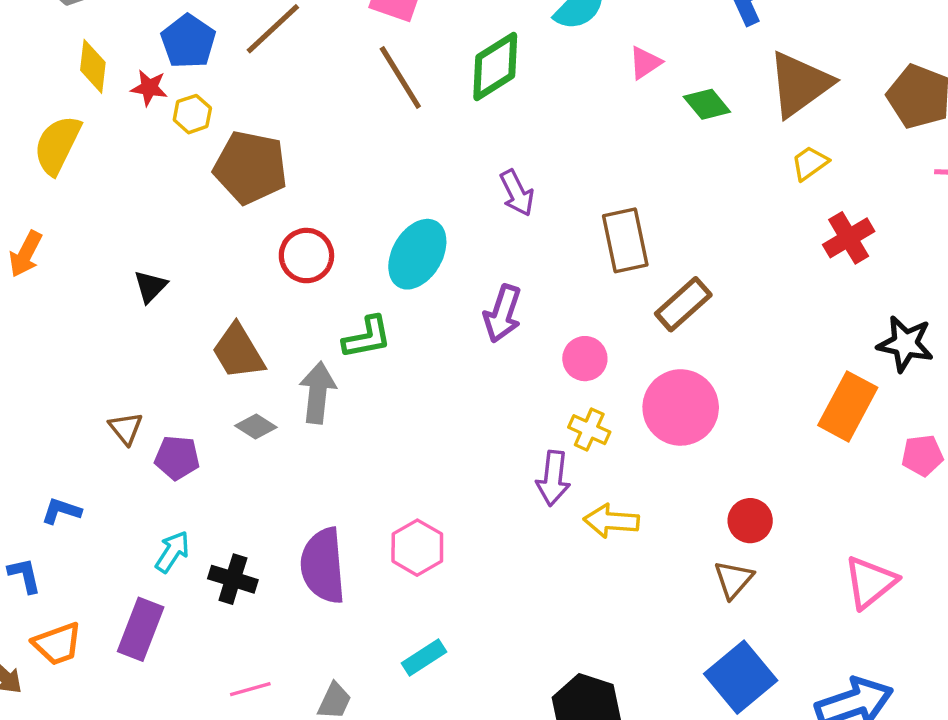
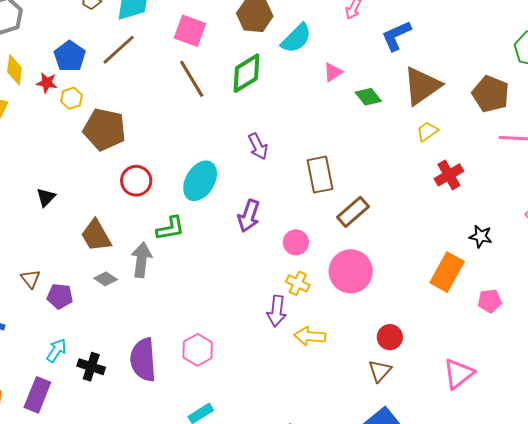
black star: (905, 344) -> (481, 236), size x0.7

